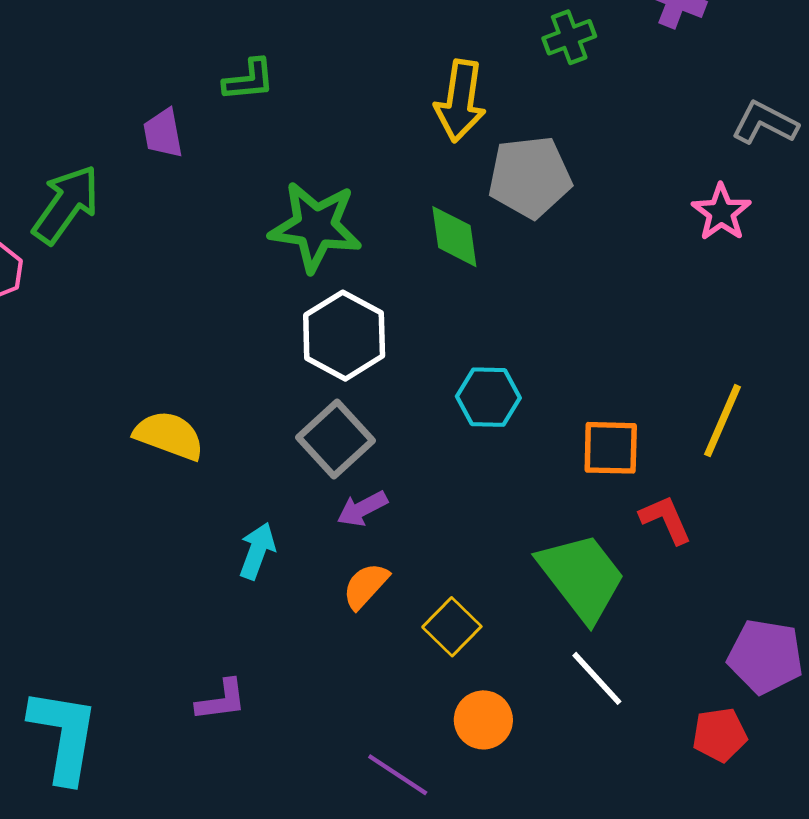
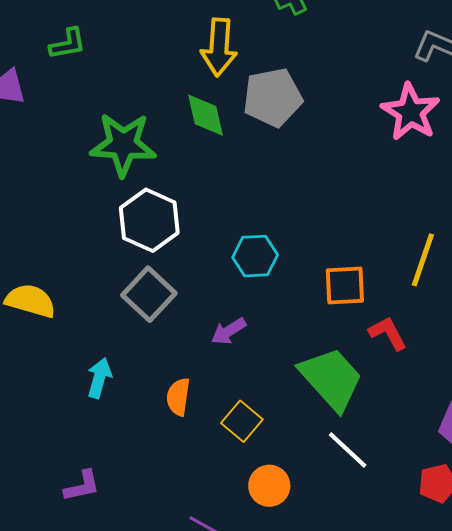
pink star: (721, 212) -> (411, 112), size x1.4
green diamond: (454, 237) -> (206, 115), moved
purple arrow: (362, 509) -> (229, 331), moved
orange semicircle: (366, 586) -> (178, 397), turned -30

